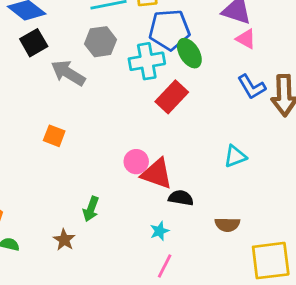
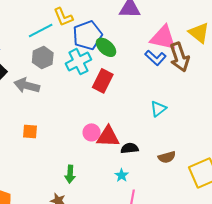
pink triangle: (246, 39) -> (163, 38), moved, size x1.8

